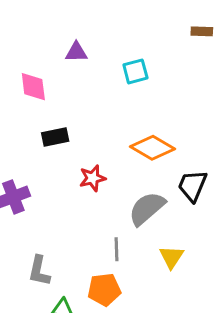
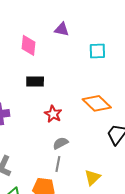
red star: (93, 178) -> (53, 114), turned 30
gray semicircle: (147, 208) -> (61, 143), moved, size x0.6

